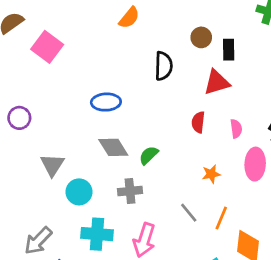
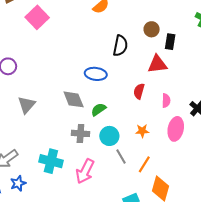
blue ellipse: (106, 102) -> (96, 74), moved
cyan circle: (79, 192) -> (109, 136), moved

